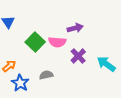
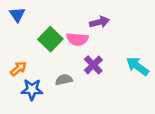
purple cross: (78, 56) -> (93, 65), moved
blue star: (20, 83) -> (32, 90), turned -30

